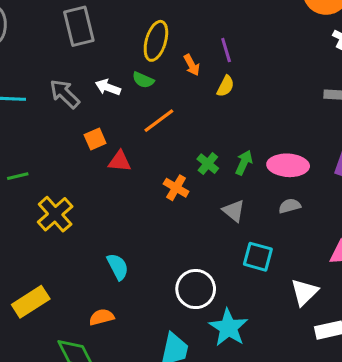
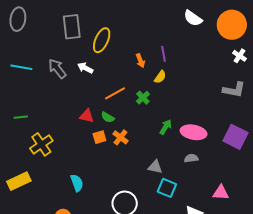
yellow ellipse: (156, 41) -> (102, 40), moved
green semicircle: (143, 80) -> (108, 117), moved
orange square: (95, 139) -> (99, 137), moved
green cross: (208, 164) -> (143, 98), moved
gray triangle: (234, 211) -> (155, 167), moved, turned -35
yellow rectangle: (31, 302) -> (19, 181), moved

